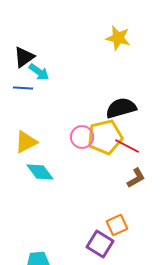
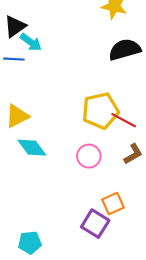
black semicircle: (121, 108) -> (125, 50), moved
pink circle: (82, 137) -> (89, 156), moved

